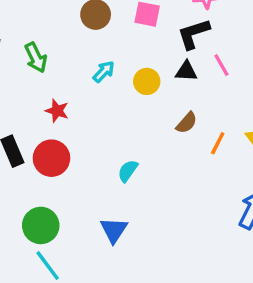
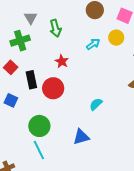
yellow circle: (147, 81) -> (116, 38), moved
blue triangle: (114, 230) -> (81, 137), turned 30

